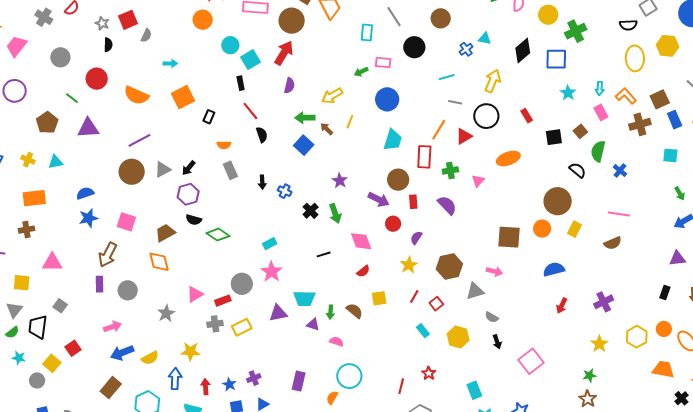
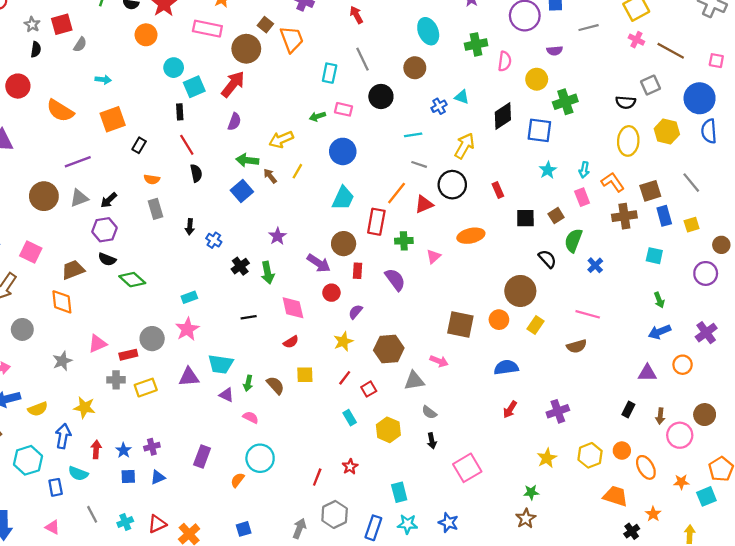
purple line: (139, 140) -> (78, 162), moved

